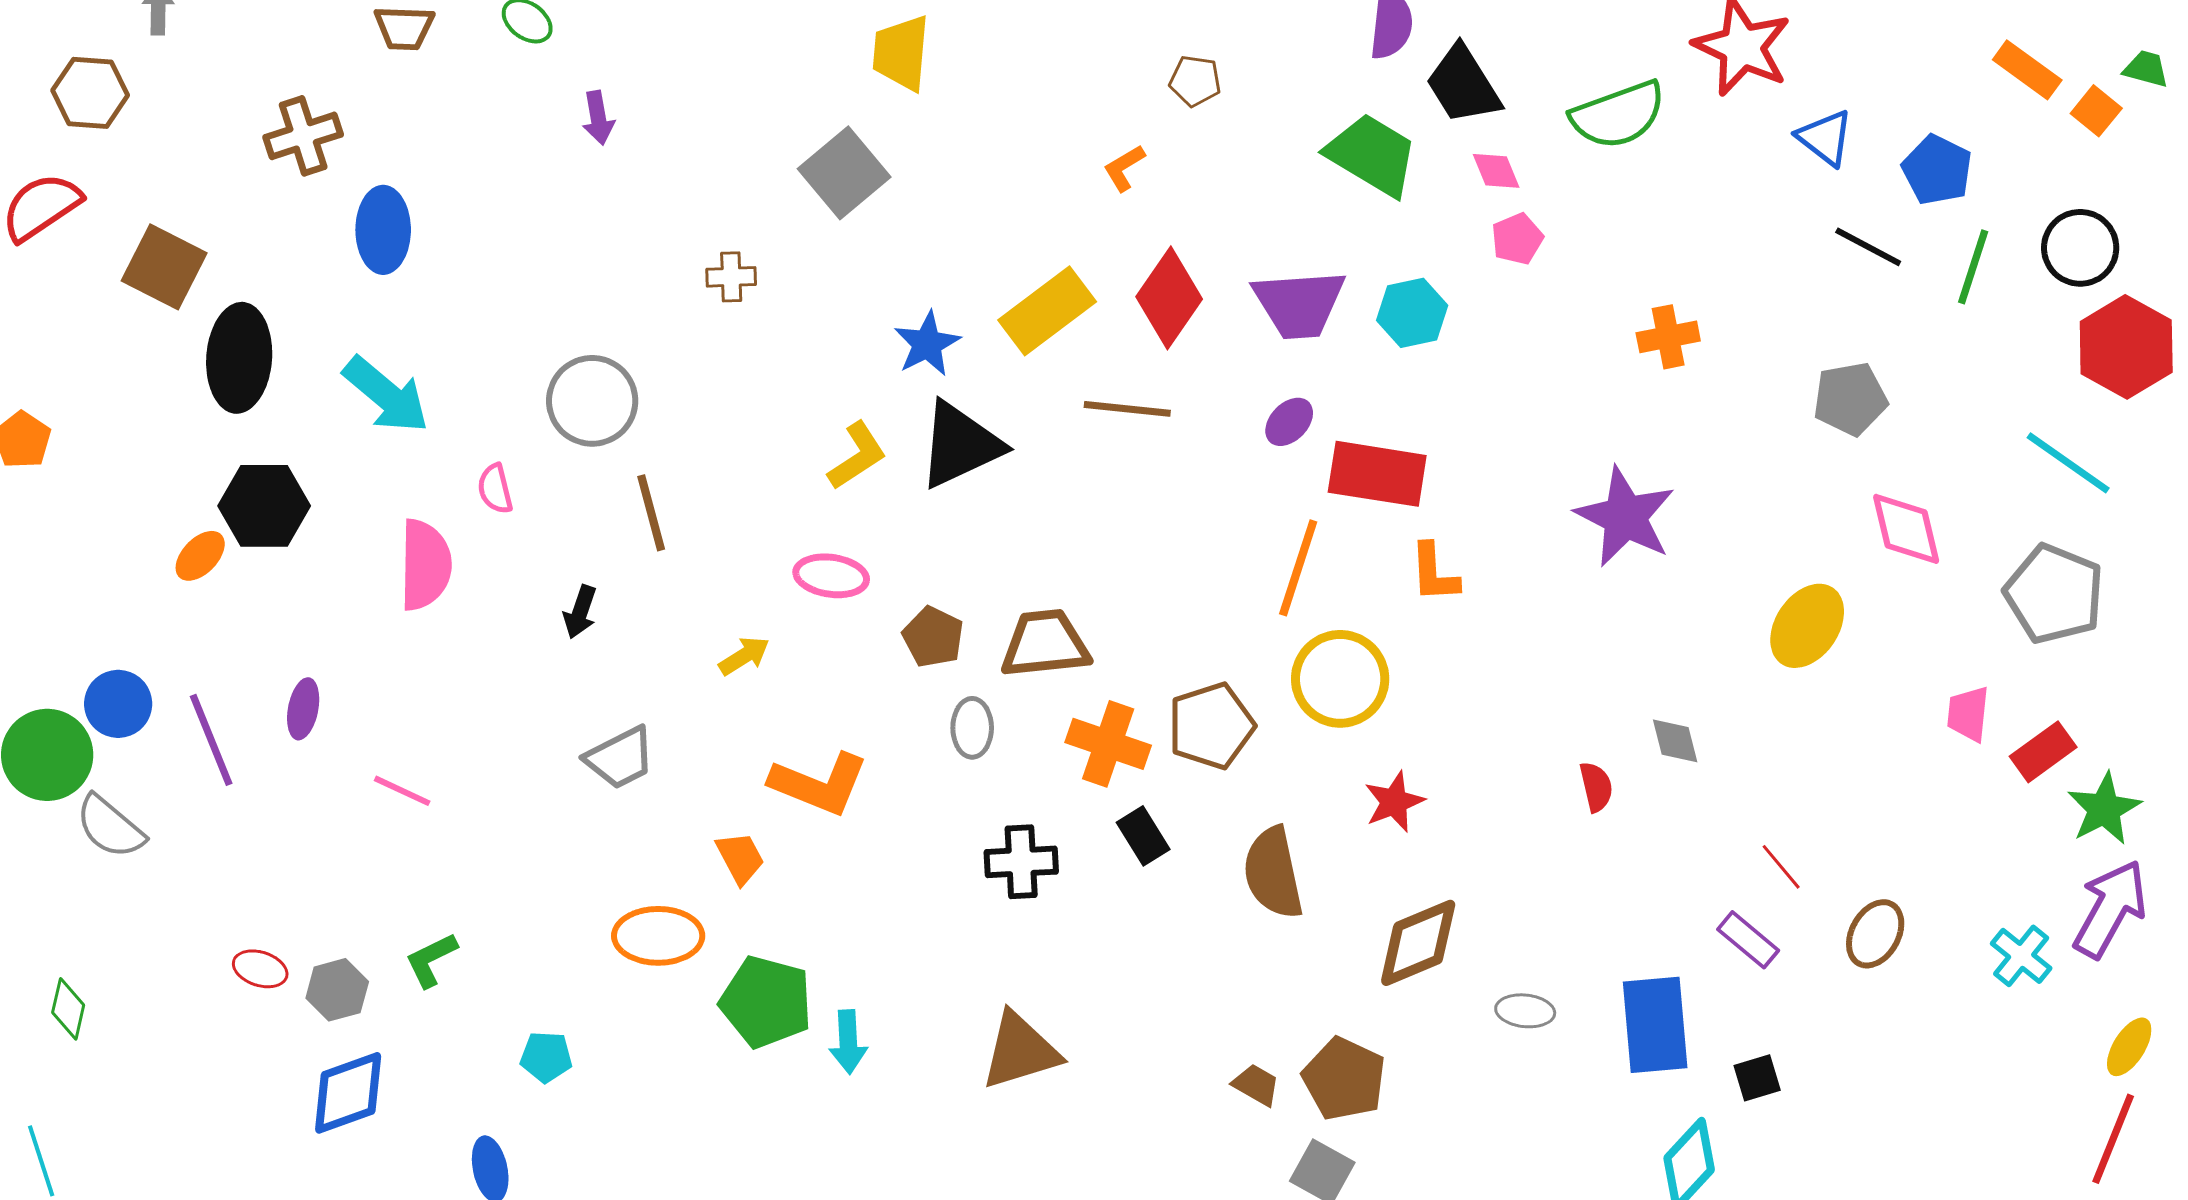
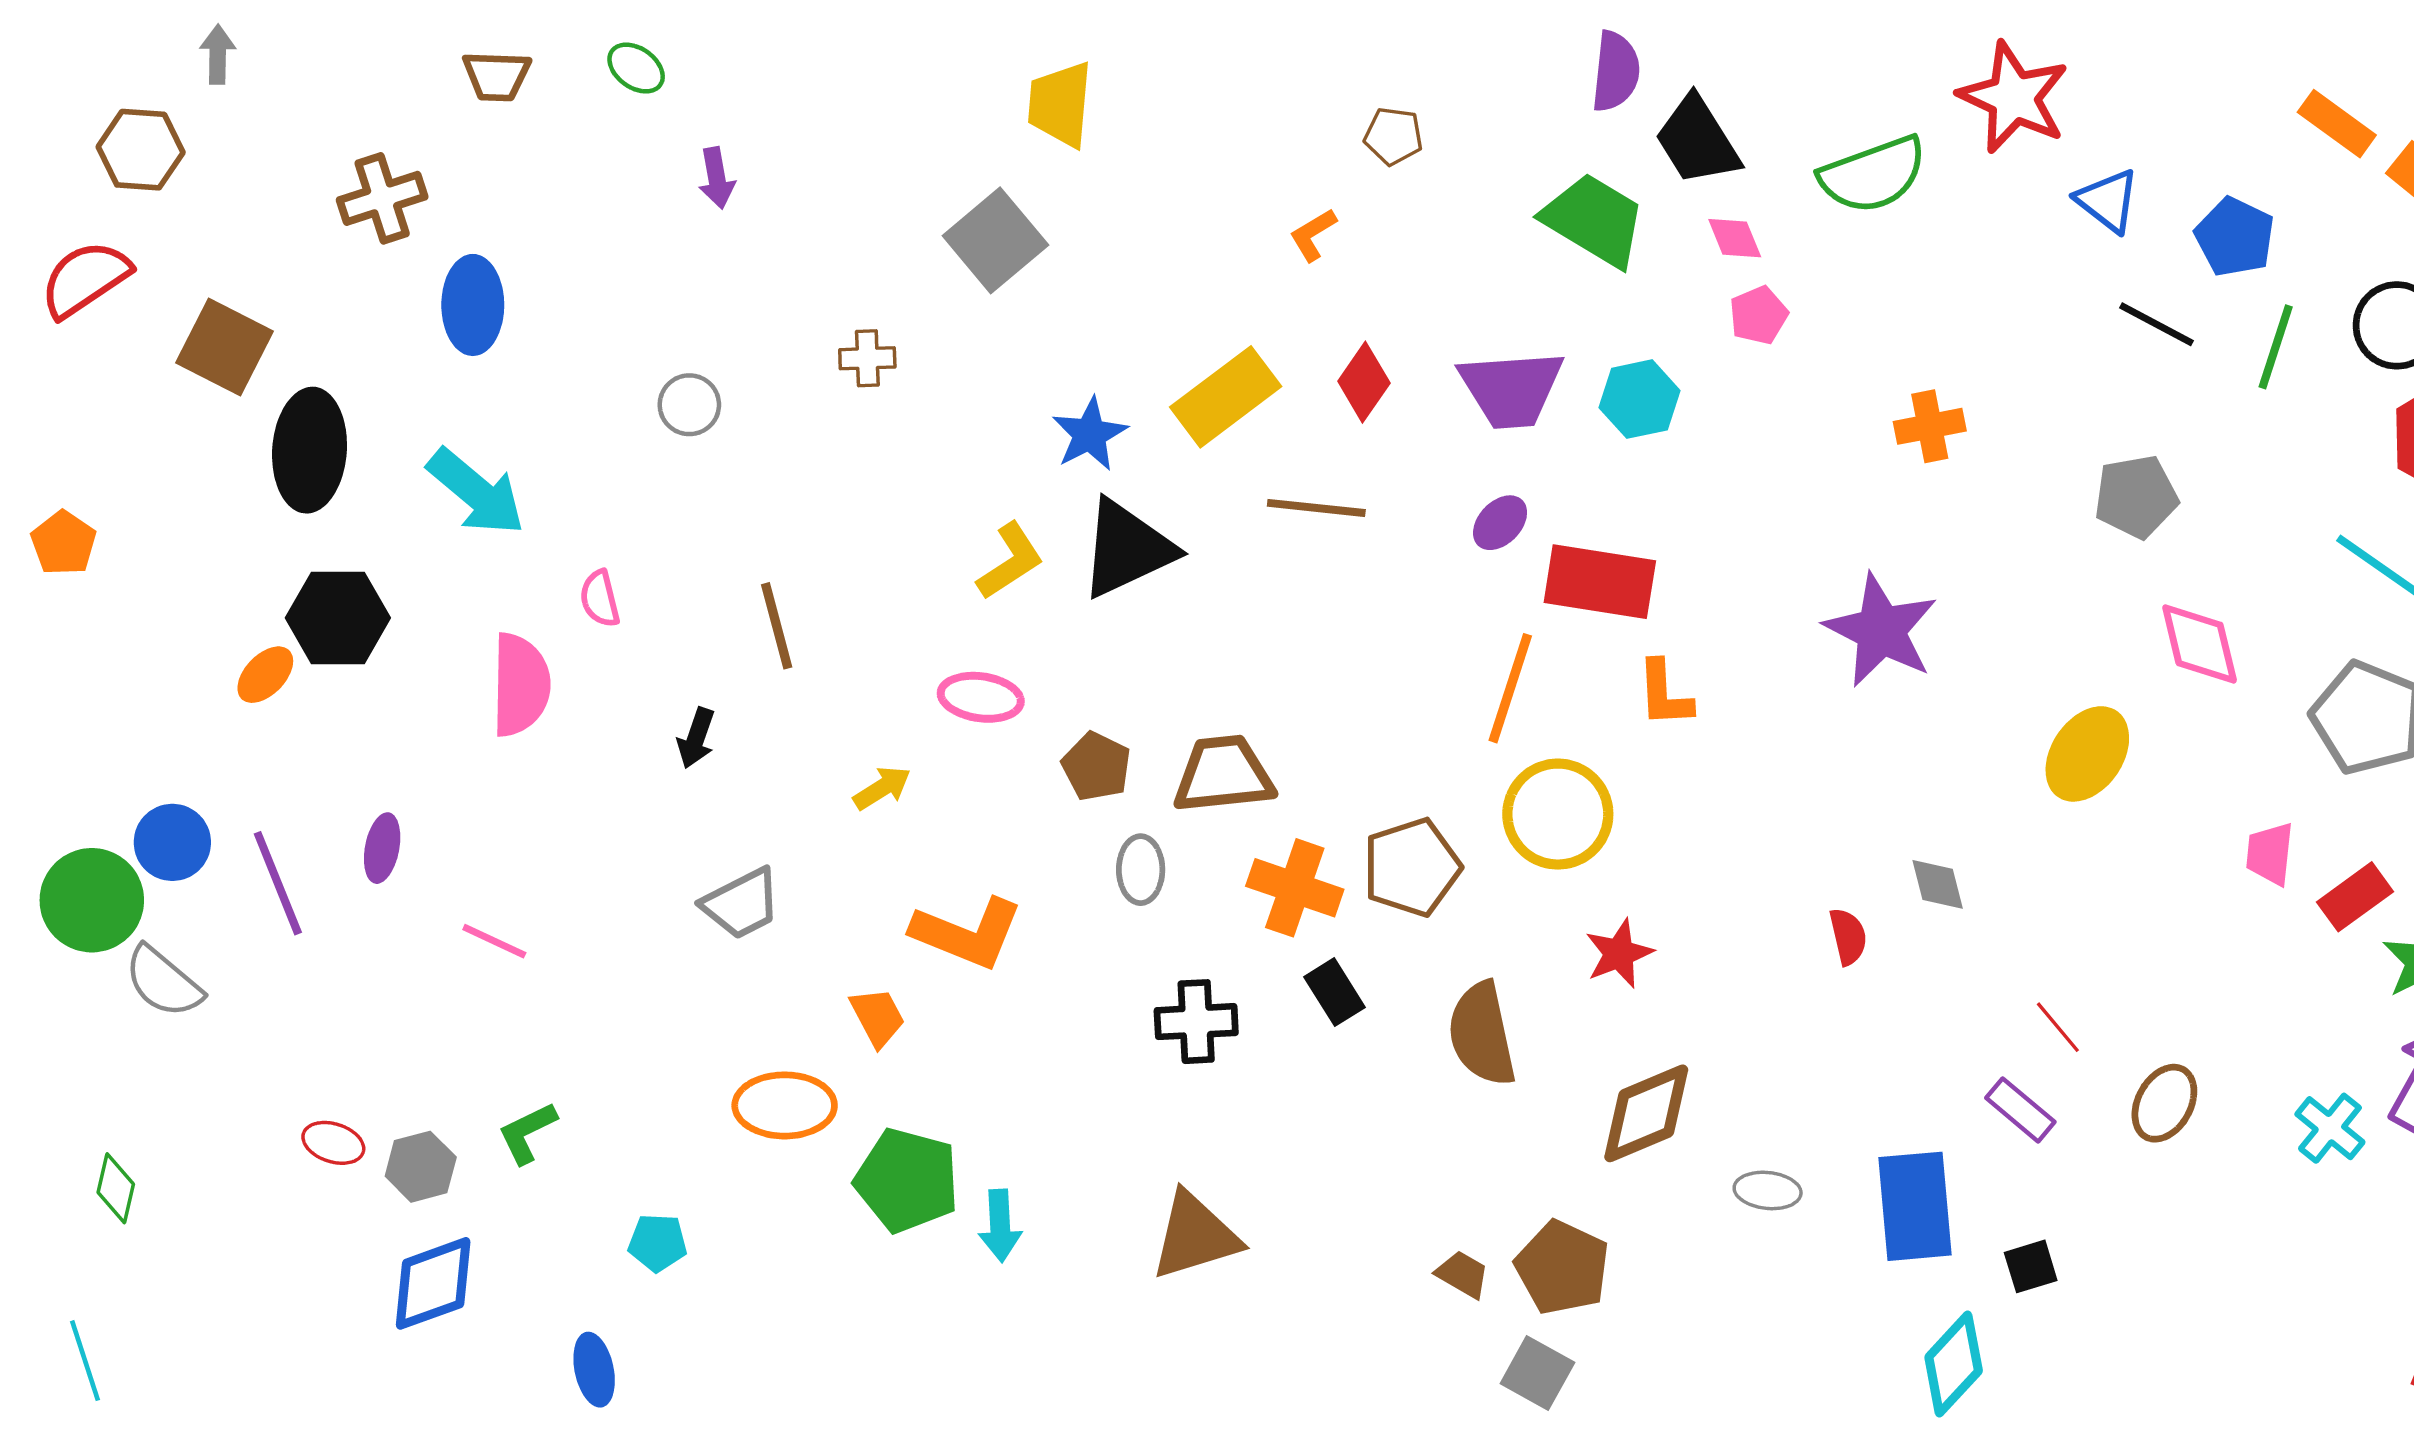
red diamond: (1169, 298) -> (1364, 382), size x0.7
gray circle: (592, 401) -> (689, 405), moved, size x0.6

